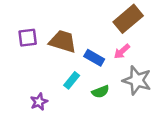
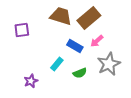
brown rectangle: (128, 19) -> (89, 18), moved
brown trapezoid: (63, 41) -> (61, 16), moved
gray star: (137, 80) -> (109, 64), turned 30

